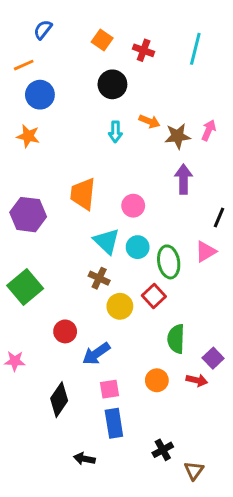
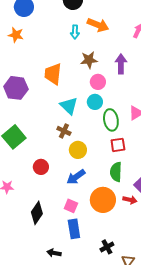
orange arrow: (149, 121) -> (98, 25), size x1.5
brown star: (178, 136) -> (89, 60), moved
pink circle: (133, 206) -> (98, 82), moved
cyan circle: (138, 247) -> (95, 102), moved
red square: (154, 296) -> (118, 145), moved, turned 35
blue arrow: (96, 354) -> (76, 177), moved
orange circle: (157, 380) -> (103, 200), size x1.6
pink square: (110, 389) -> (71, 206), turned 32

